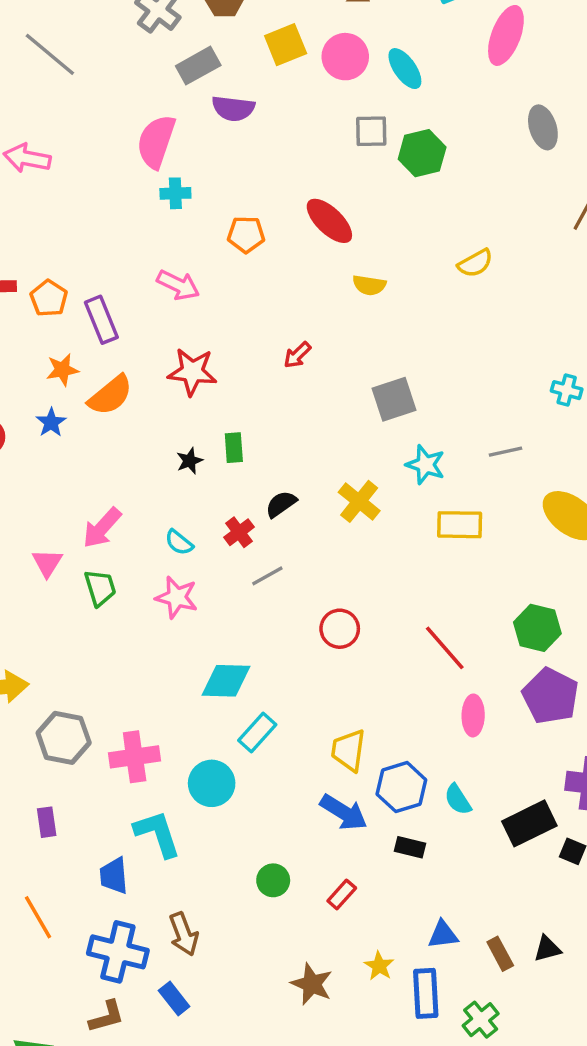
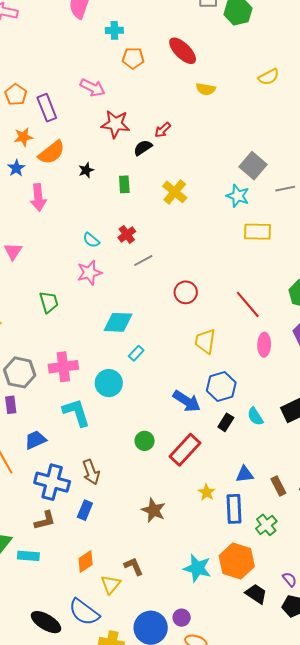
cyan cross: (175, 193) -> (114, 30), moved
red star: (192, 372) -> (115, 124), moved
gray square: (394, 399) -> (253, 166), moved, turned -32
black star: (190, 461) -> (86, 170), moved
yellow cross: (359, 501) -> (175, 192), moved
black semicircle: (281, 504) -> (143, 148), moved
pink arrow: (102, 528) -> (38, 198), moved, turned -48
green trapezoid: (100, 588) -> (49, 302), moved
pink star: (177, 597) -> (89, 273), turned -30
cyan rectangle: (257, 733) -> (136, 353), size x0.7
gray hexagon: (64, 738) -> (20, 372), moved
yellow trapezoid: (348, 750) -> (205, 341), moved
cyan semicircle: (458, 799) -> (255, 416), moved
black rectangle: (410, 847) -> (226, 422), turned -72
blue trapezoid: (114, 876) -> (35, 440), moved, turned 70
red rectangle: (342, 894) -> (185, 450), size x1.8
brown star: (312, 984) -> (154, 510), moved
blue rectangle: (174, 998) -> (85, 510), turned 60

